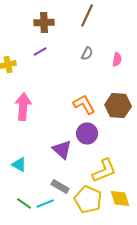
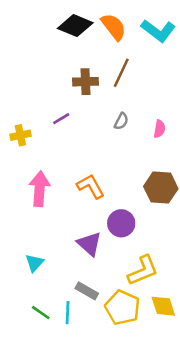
brown cross: (44, 22) -> (85, 82), moved
orange L-shape: (84, 104) -> (91, 186), moved
cyan triangle: (19, 164) -> (34, 263), turned 42
cyan line: (45, 204) -> (68, 313), turned -66

